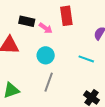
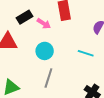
black rectangle: (27, 21) -> (24, 17), turned -42

